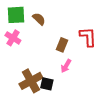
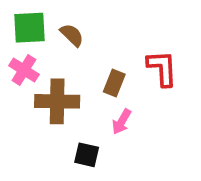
brown cross: (31, 81) -> (57, 101), moved, turned 30

